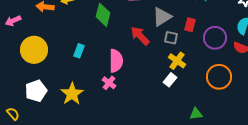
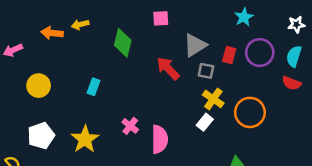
purple circle: (215, 38) -> (260, 53), moved
yellow circle: (34, 50) -> (39, 86), size x0.7
pink semicircle: (116, 61) -> (160, 139), moved
orange circle: (219, 77) -> (250, 112), moved

